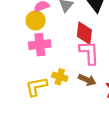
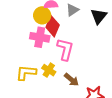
red diamond: (84, 33) -> (53, 26), moved
pink L-shape: (89, 53) -> (65, 49), moved

